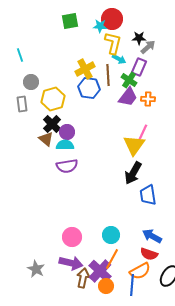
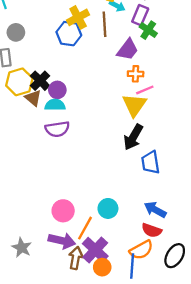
green cross: (129, 80) -> (148, 30), moved
blue hexagon: (89, 88) -> (69, 34), moved
yellow hexagon: (53, 99) -> (19, 82), moved
orange cross: (148, 99) -> (136, 74), moved
pink line: (143, 132) -> (145, 90), turned 42
orange line: (112, 259) -> (85, 228), moved

